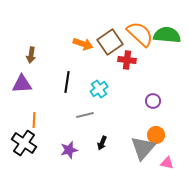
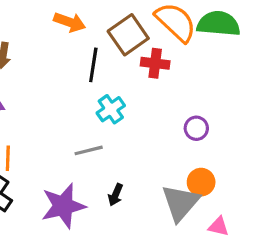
orange arrow: (83, 44) -> (70, 22), moved
black line: (67, 82) -> (93, 65), moved
purple star: (69, 150) -> (63, 206), size x1.6

